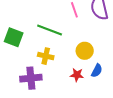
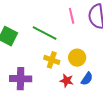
yellow cross: (46, 56) -> (52, 60), moved

